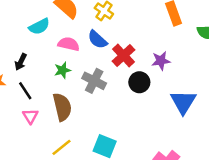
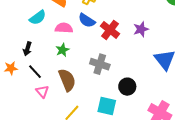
gray cross: (94, 81) -> (100, 64), moved
black circle: (139, 82) -> (127, 87), moved

